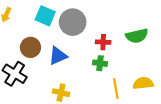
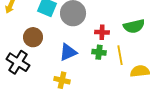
blue triangle: (58, 56) -> (68, 52), moved
yellow line: (116, 88) -> (120, 55), moved

